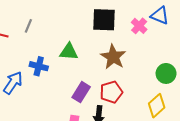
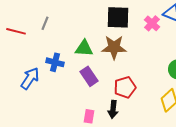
brown star: (113, 57) -> (114, 47), moved, turned -30
purple rectangle: (81, 92) -> (89, 76), moved, turned -66

